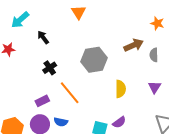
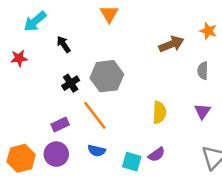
brown arrow: (134, 45) -> (171, 44), moved
gray hexagon: (94, 60) -> (107, 76), moved
blue semicircle: (61, 122) -> (97, 151), moved

